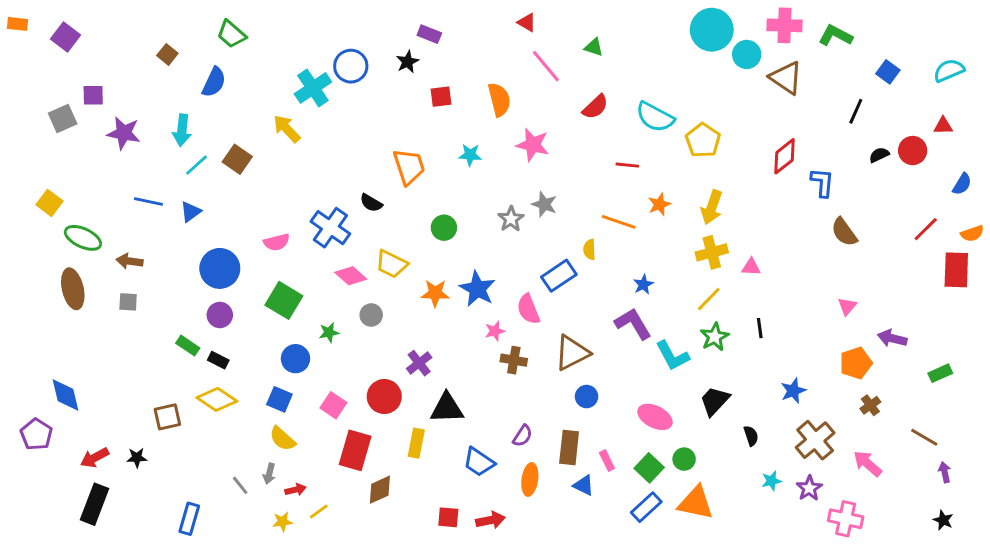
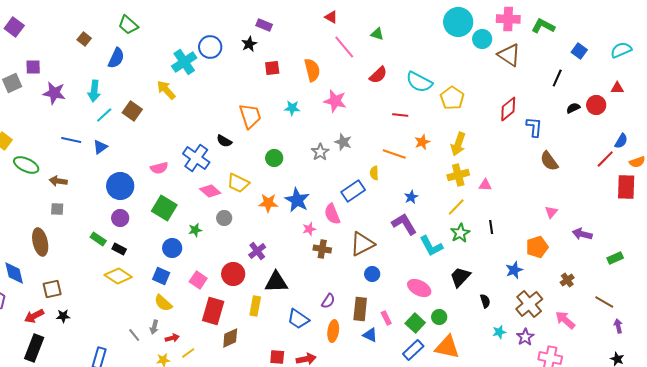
blue semicircle: (962, 184) -> (621, 141), moved
brown ellipse: (73, 289) -> (40, 242), moved
orange pentagon: (856, 363) -> (537, 247), moved
brown square: (167, 417) -> (52, 289), moved

